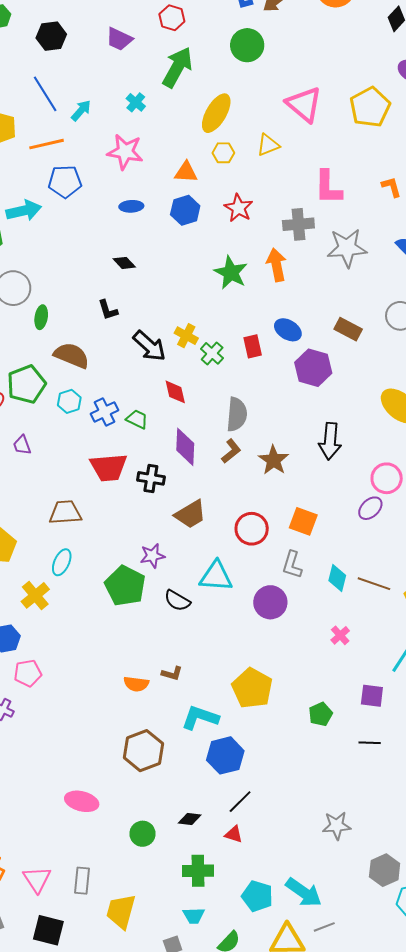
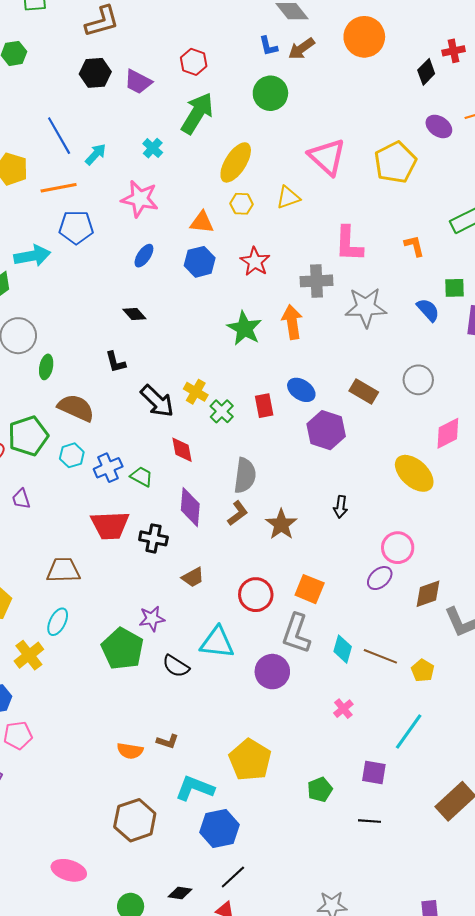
black hexagon: (51, 36) -> (95, 73), moved
blue ellipse: (131, 206) -> (144, 256), turned -55
black arrow: (330, 441) -> (341, 507), size x0.6
brown trapezoid: (190, 514) -> (193, 577), size x0.7
gray L-shape: (292, 565) -> (296, 634), size x1.4

